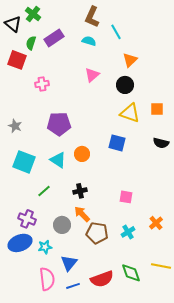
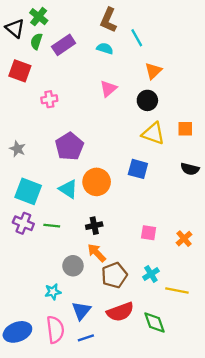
green semicircle: (31, 43) -> (36, 41), moved
purple pentagon: (59, 124) -> (69, 146), turned -30
orange circle: (82, 154) -> (97, 182), size x1.5
green line: (44, 191) -> (52, 226), turned 48
purple cross: (27, 219) -> (23, 223), moved
orange cross: (156, 223) -> (184, 239), moved
brown pentagon: (97, 233) -> (114, 275), turned -30
blue ellipse: (20, 243) -> (17, 332), moved
yellow line: (161, 266) -> (177, 291), moved
red semicircle: (102, 279) -> (120, 312), moved

